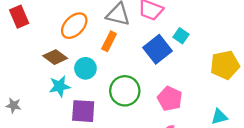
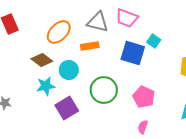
orange rectangle: (109, 41) -> (90, 46), turned 54
blue square: (157, 49) -> (133, 53), turned -35
purple square: (83, 111) -> (67, 108), turned -35

